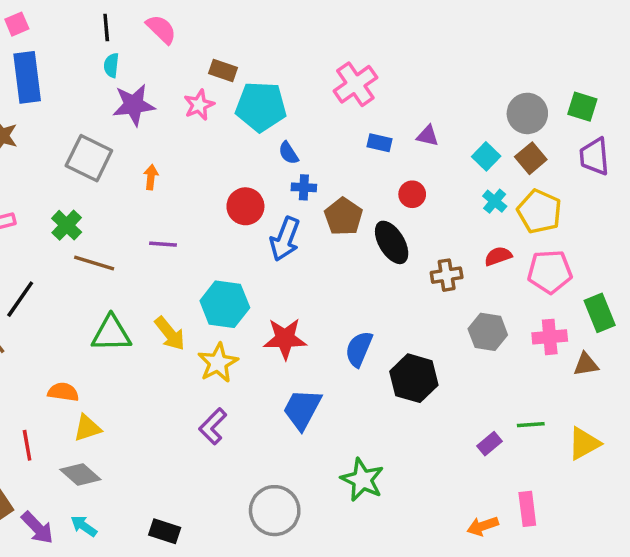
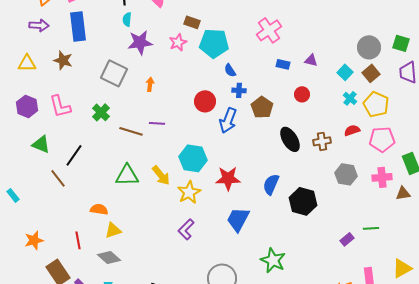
black ellipse: (392, 242) -> (290, 139), moved
brown line: (94, 263) -> (131, 131), moved
yellow triangle: (584, 444) -> (402, 268), moved

